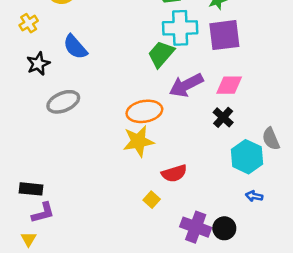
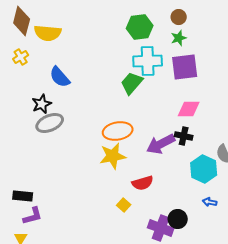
black star: (38, 64) -> (42, 104), moved
purple arrow: (186, 85) -> (161, 144), moved
black cross: (223, 117) -> (184, 136), turned -30
black circle: (224, 228) -> (178, 219), moved

